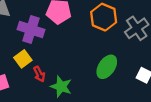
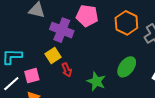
green star: (61, 87) -> (96, 81), moved

